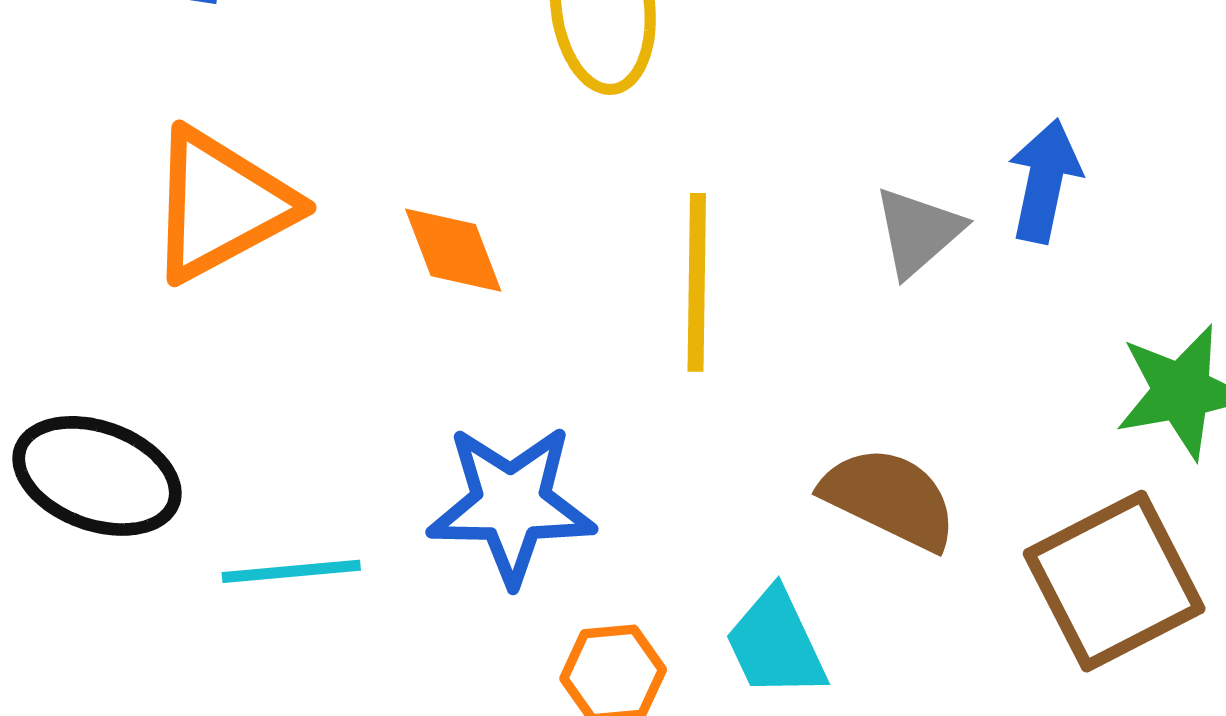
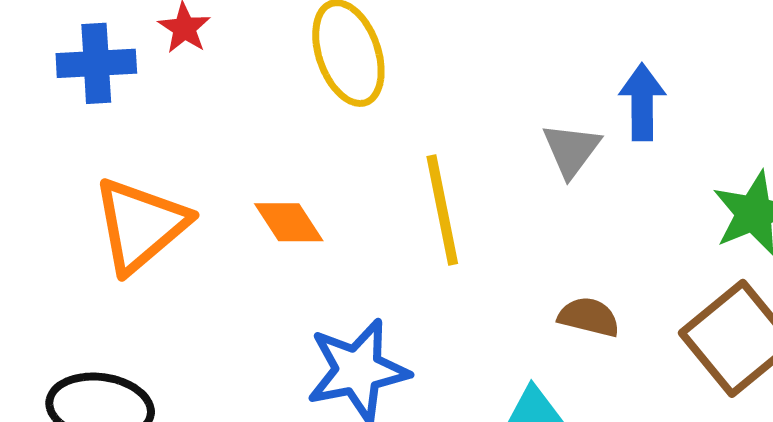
brown semicircle: (889, 498) -> (589, 317), size x0.7

